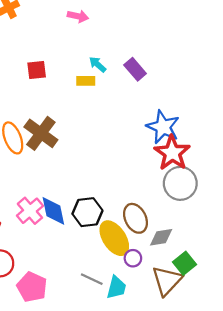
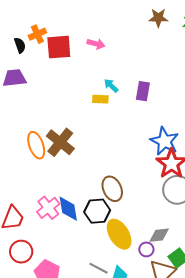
purple rectangle: (135, 69) -> (143, 91), turned 48
red square: (37, 70) -> (59, 47), moved, size x1.5
brown ellipse: (135, 218) -> (112, 189), moved
purple circle: (133, 258) -> (146, 249), moved

